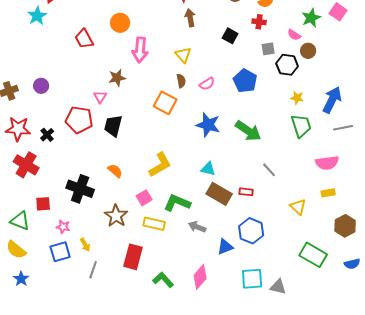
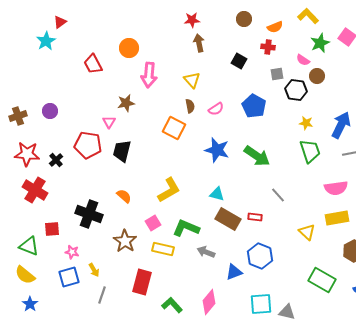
yellow rectangle: (328, 193) -> (337, 218), size x1.6

